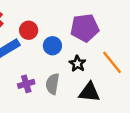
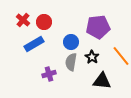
red circle: (29, 30) -> (44, 22), moved
gray semicircle: (52, 84) -> (71, 62), moved

